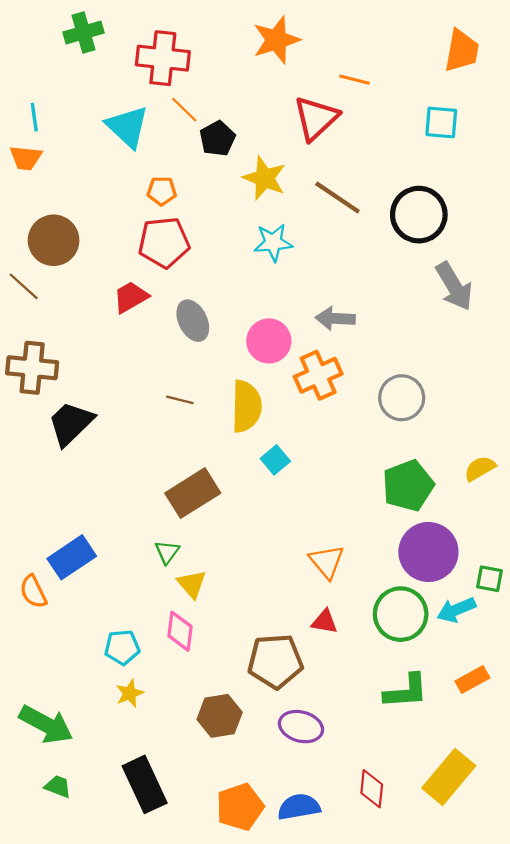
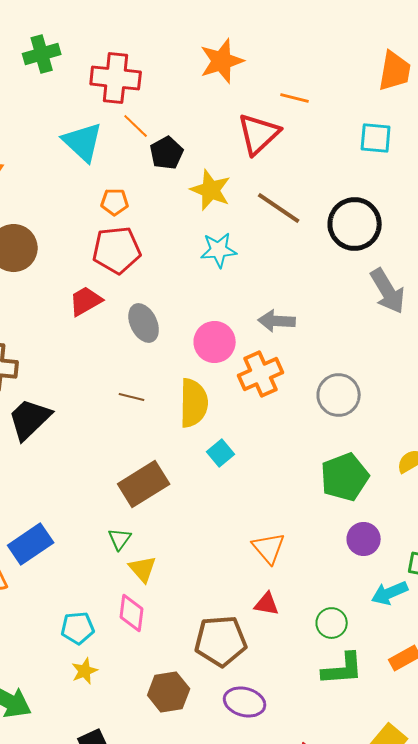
purple circle: (428, 552) -> (364, 539), size x0.6
green circle: (401, 614) -> (332, 623), moved, size x0.6

